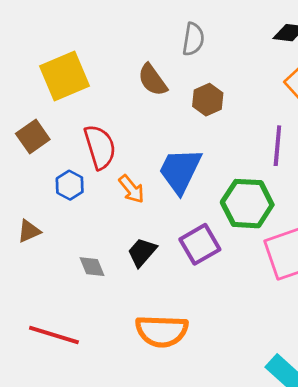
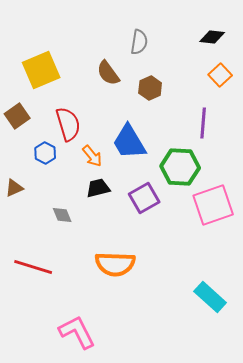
blue trapezoid: (180, 171) -> (129, 142), turned -57
black trapezoid: (142, 252) -> (98, 188), moved, turned 35

